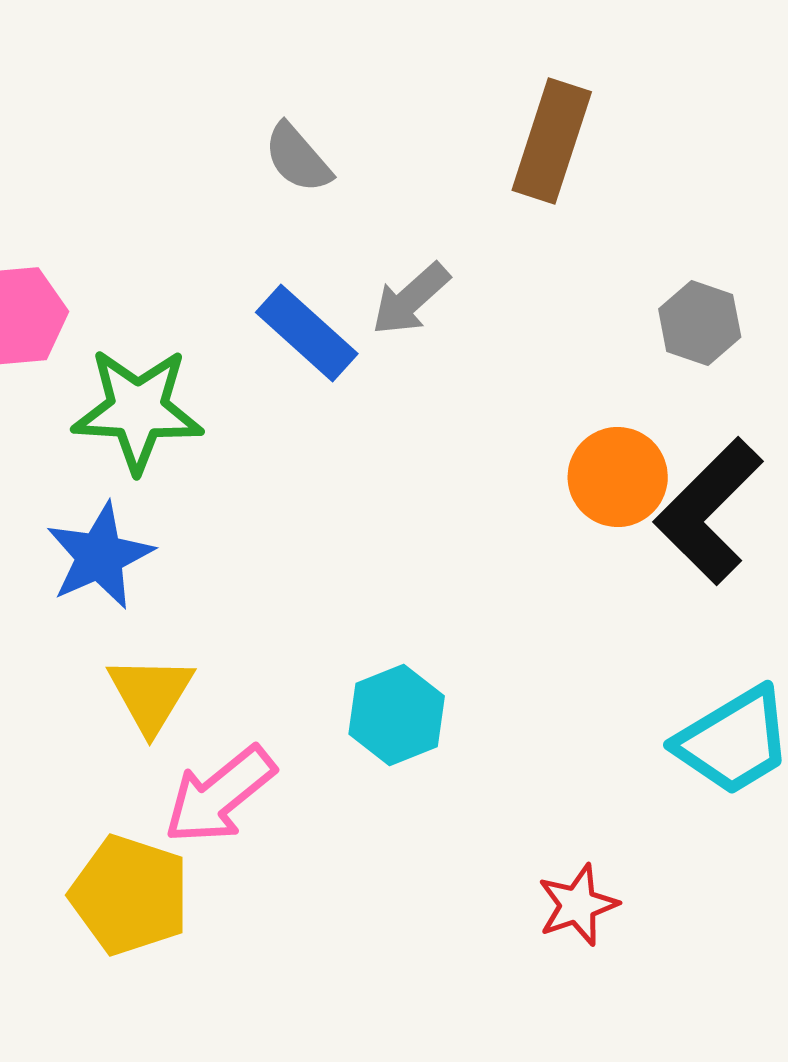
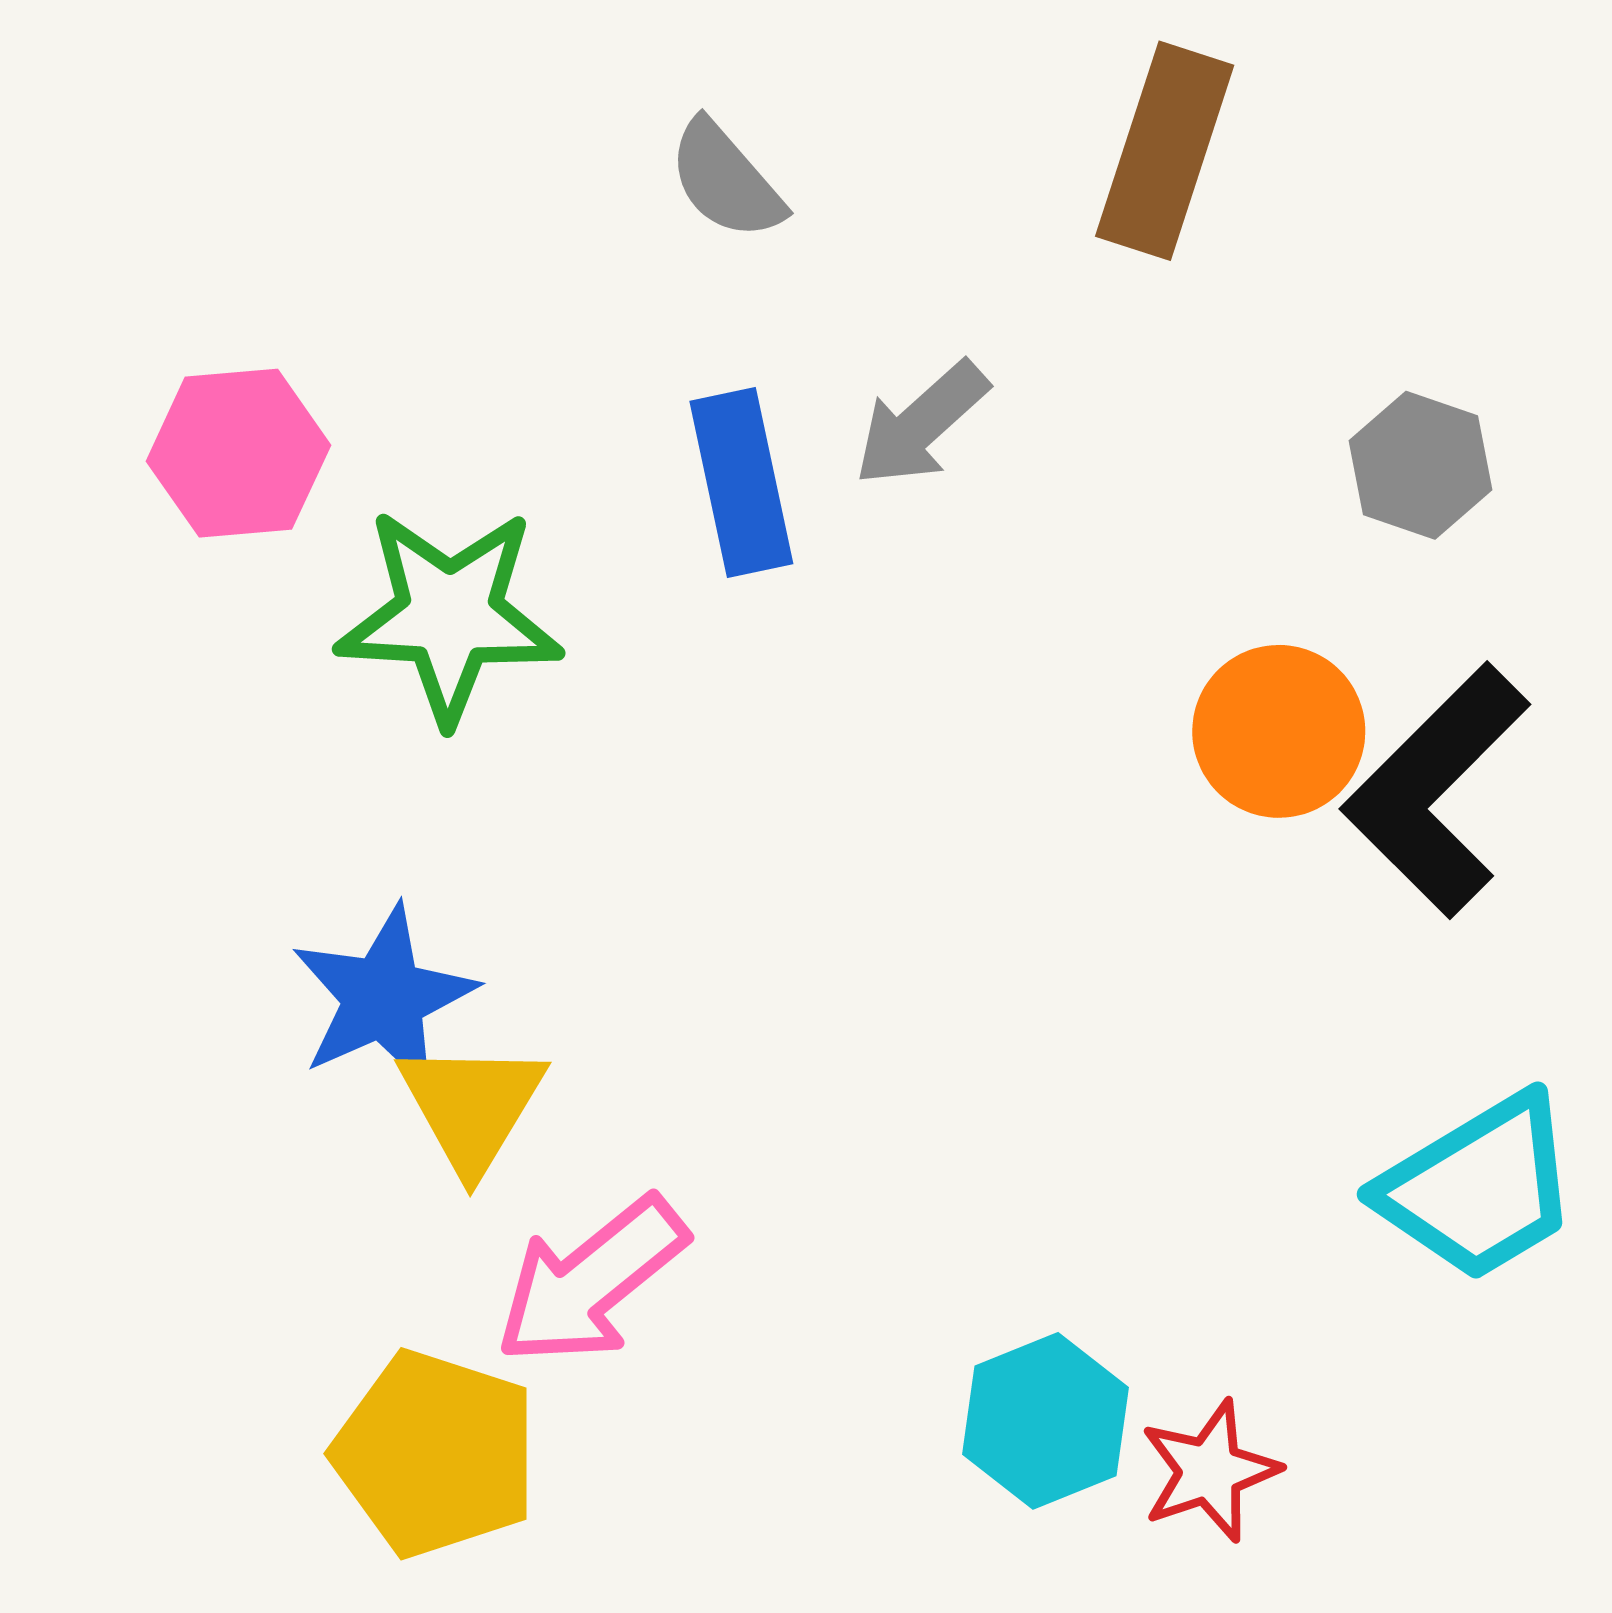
blue rectangle: (307, 333) -> (741, 483), turned 36
blue star: (100, 556) -> (384, 998), moved
cyan hexagon: (397, 715) -> (1045, 1421), moved

